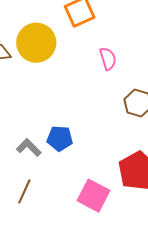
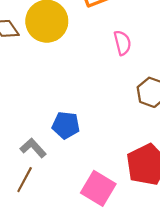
gray L-shape: (29, 148) -> (33, 148), moved

